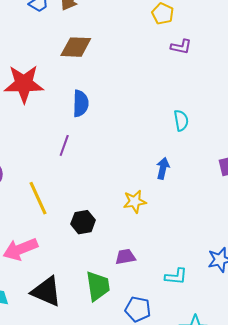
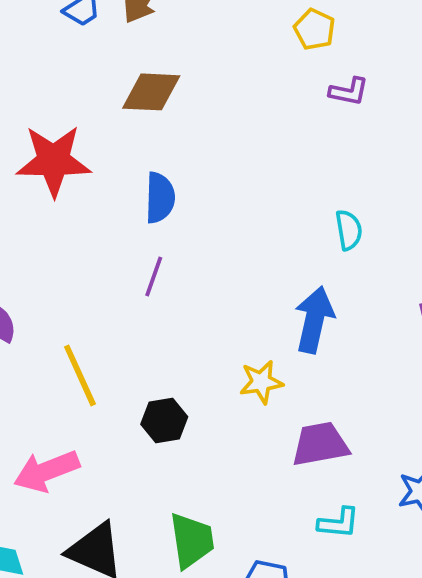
purple line: (64, 145) -> (154, 277), moved
blue arrow: (163, 168) -> (314, 320), size x1.6
purple trapezoid: (125, 257) -> (320, 444), moved, size x1.5

